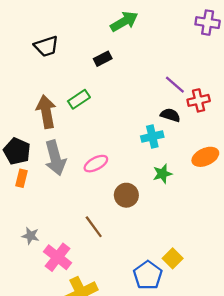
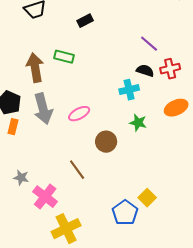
green rectangle: (79, 99) -> (64, 57), turned 48
red cross: (199, 100) -> (170, 69), moved
green star: (162, 174) -> (138, 123), turned 30

